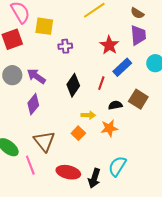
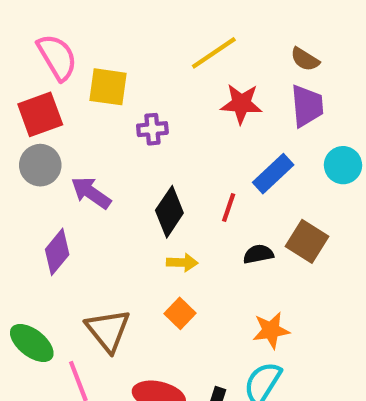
red star: (109, 45) -> (241, 104), moved, turned -30
gray circle: (12, 75) -> (40, 165), moved
purple diamond: (33, 104) -> (57, 252), moved
yellow arrow: (88, 115) -> (182, 263), moved
orange star: (109, 128) -> (271, 330), moved

